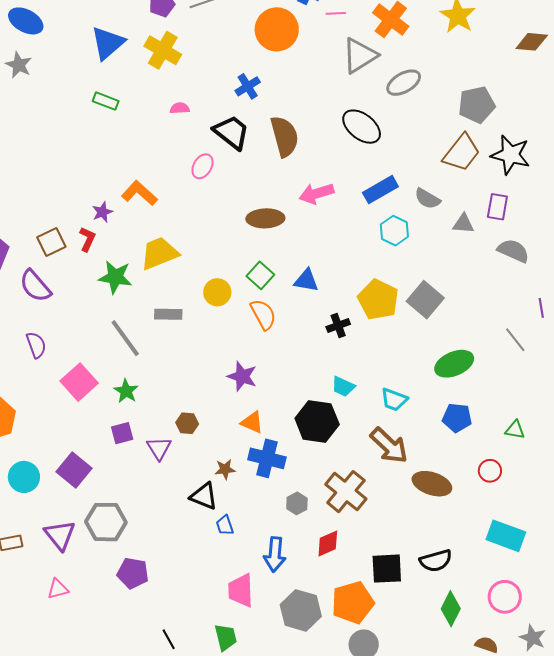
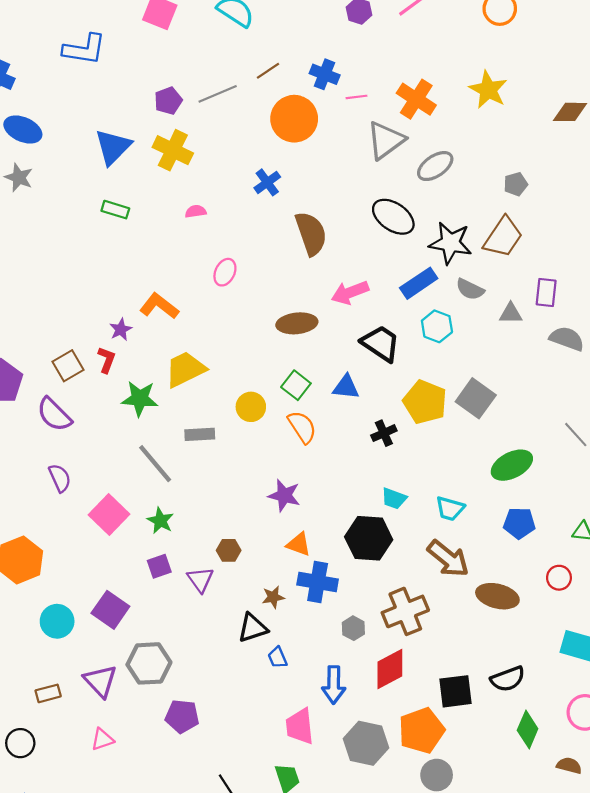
gray pentagon: (477, 105) -> (516, 184), size x0.6
black trapezoid: (232, 132) -> (381, 343), moved
black star: (511, 155) -> (450, 243), moved
brown cross: (346, 492) -> (405, 611), turned 33
black triangle: (204, 496) -> (253, 628), turned -36
red diamond: (328, 543) -> (390, 669), size x1.4

